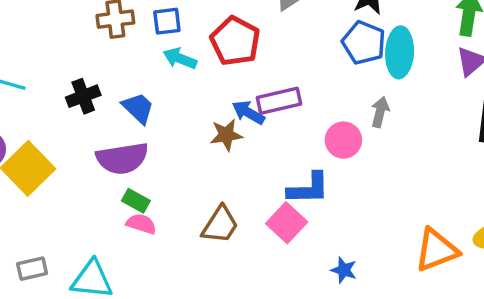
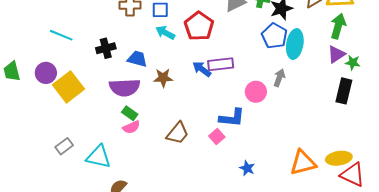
blue trapezoid: (138, 108) -> (137, 59), turned -35
brown star: (226, 135) -> (163, 78), moved
pink square: (287, 223) -> (217, 136), size x0.7
pink semicircle: (141, 224) -> (131, 127), turned 132
gray rectangle: (32, 269) -> (64, 146), turned -30

